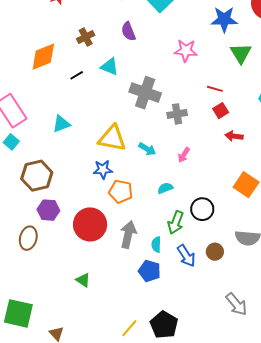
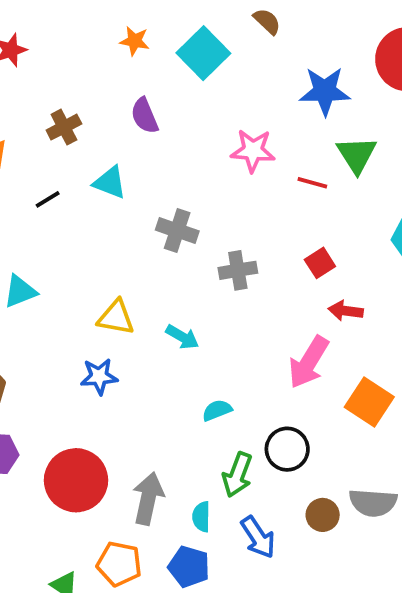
red line: (215, 89) -> (312, 183), moved
gray cross: (145, 93) -> (177, 230), size x0.7
yellow triangle: (112, 138) -> (116, 317), size x0.7
pink arrow: (184, 155) -> (309, 362), moved, size x1.8
orange pentagon: (121, 192) -> (119, 564), moved
brown circle: (215, 252) -> (323, 515), moved

